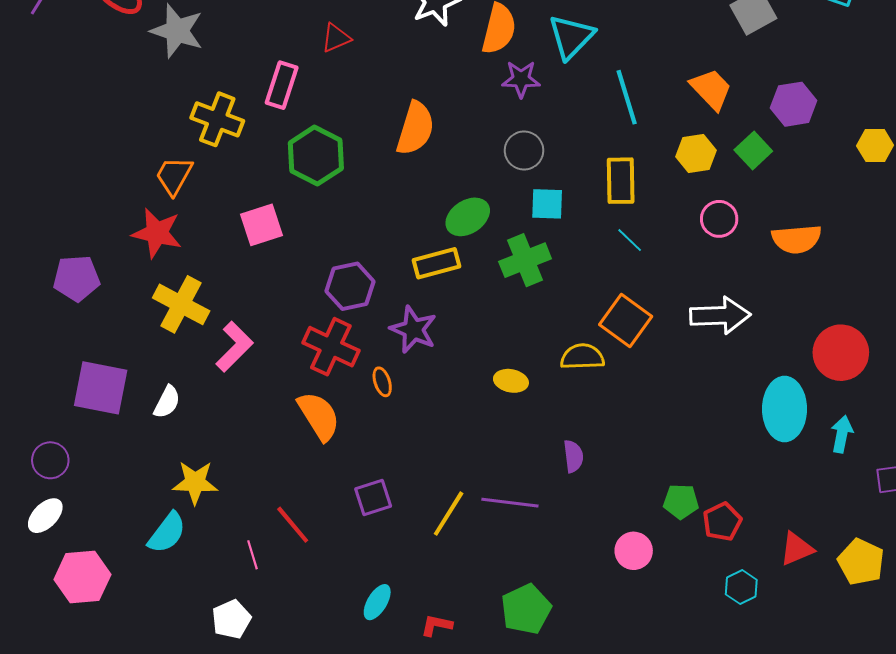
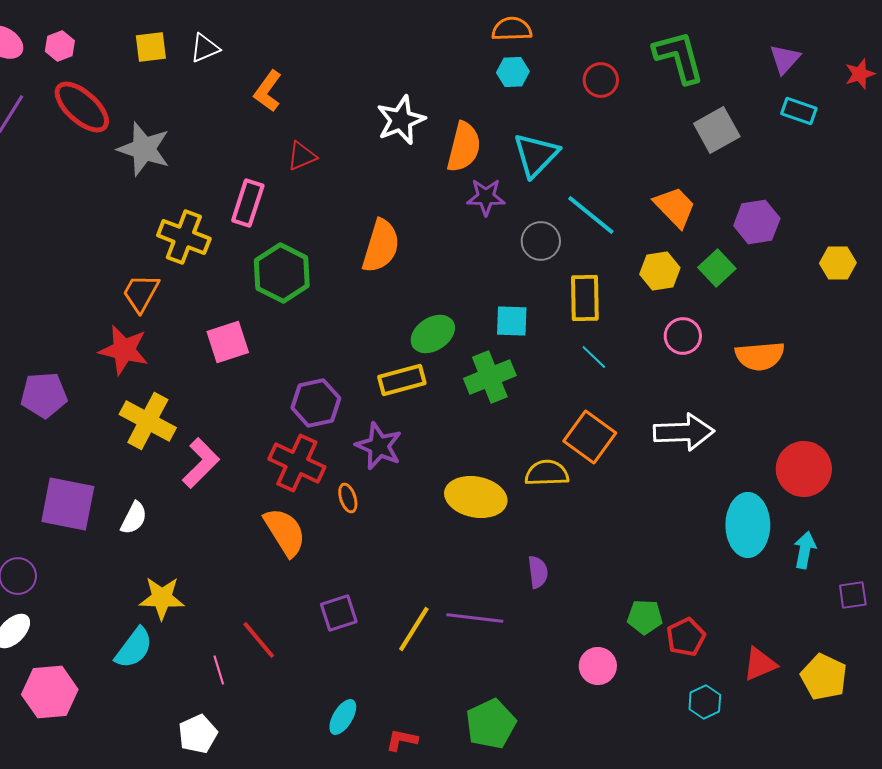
cyan line: (627, 97) -> (591, 215), turned -34
gray circle: (524, 151) -> (541, 241), moved
yellow ellipse: (511, 381) -> (476, 497), size x1.8

